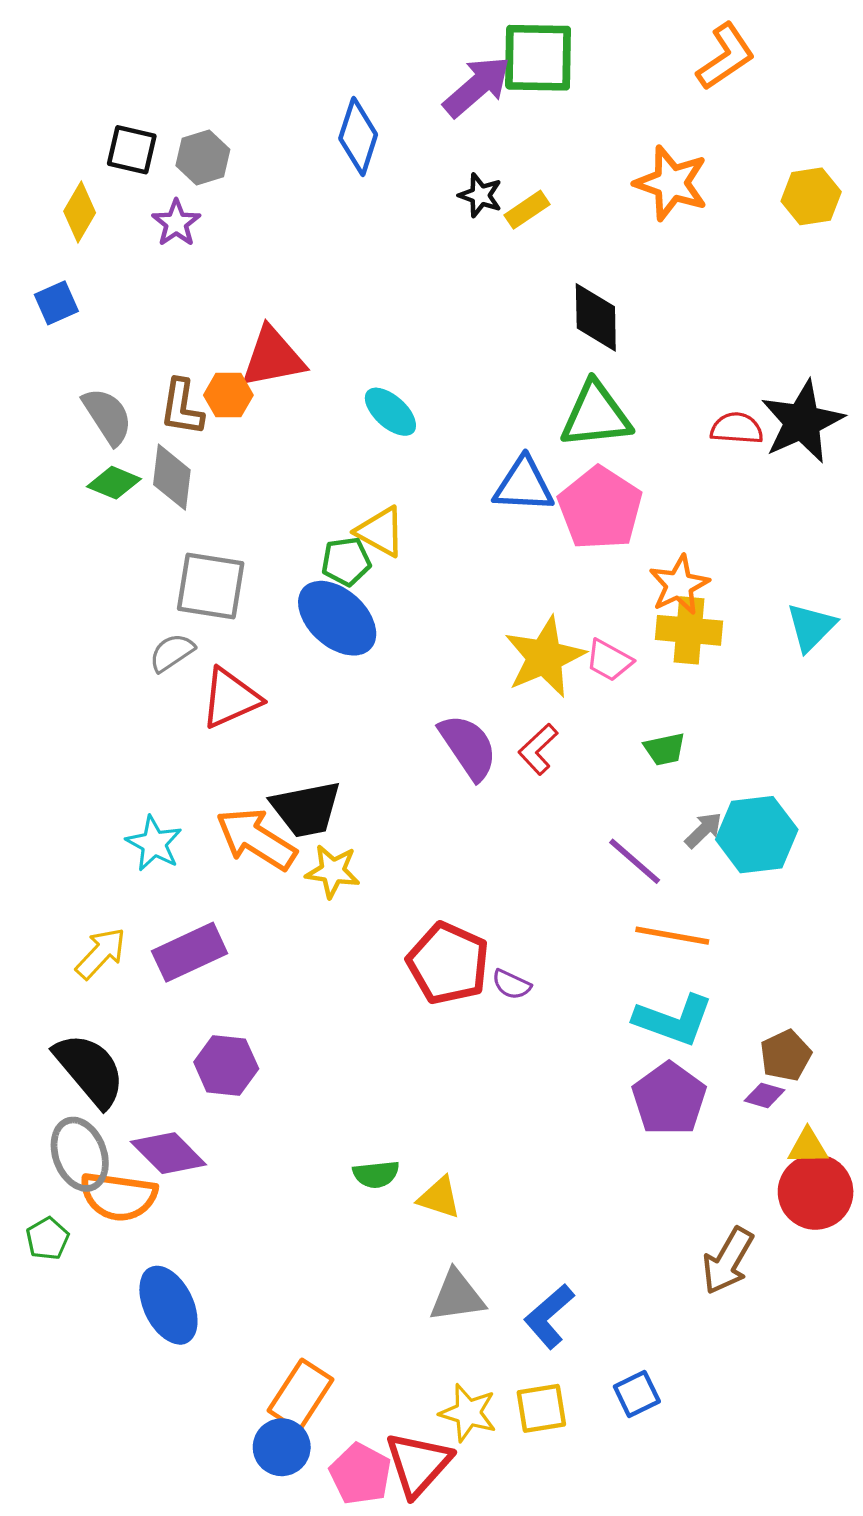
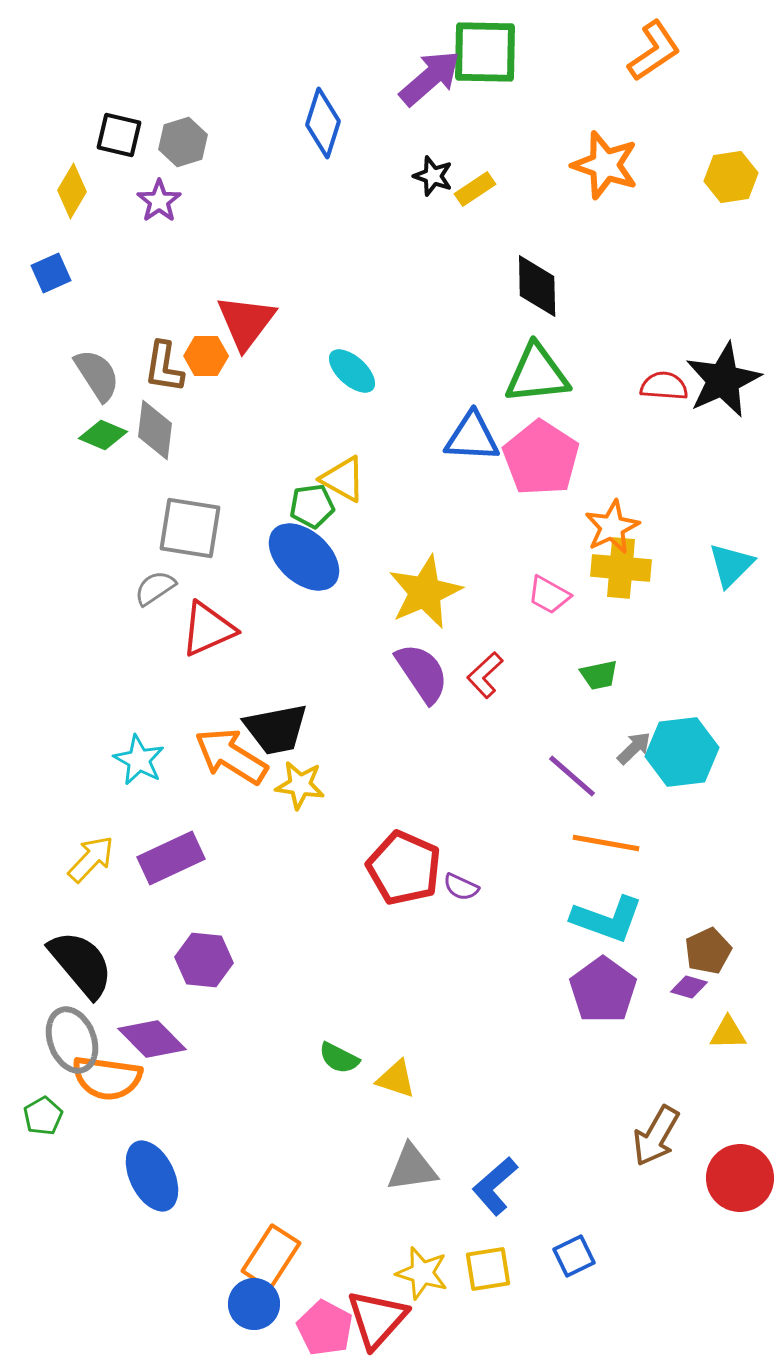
red triangle: (273, 357) -> (246, 322), turned -42
yellow star: (545, 657) -> (425, 592), moved
green semicircle: (376, 1174) -> (339, 1058), turned 33
red circle: (816, 1192) -> (740, 1178), moved

